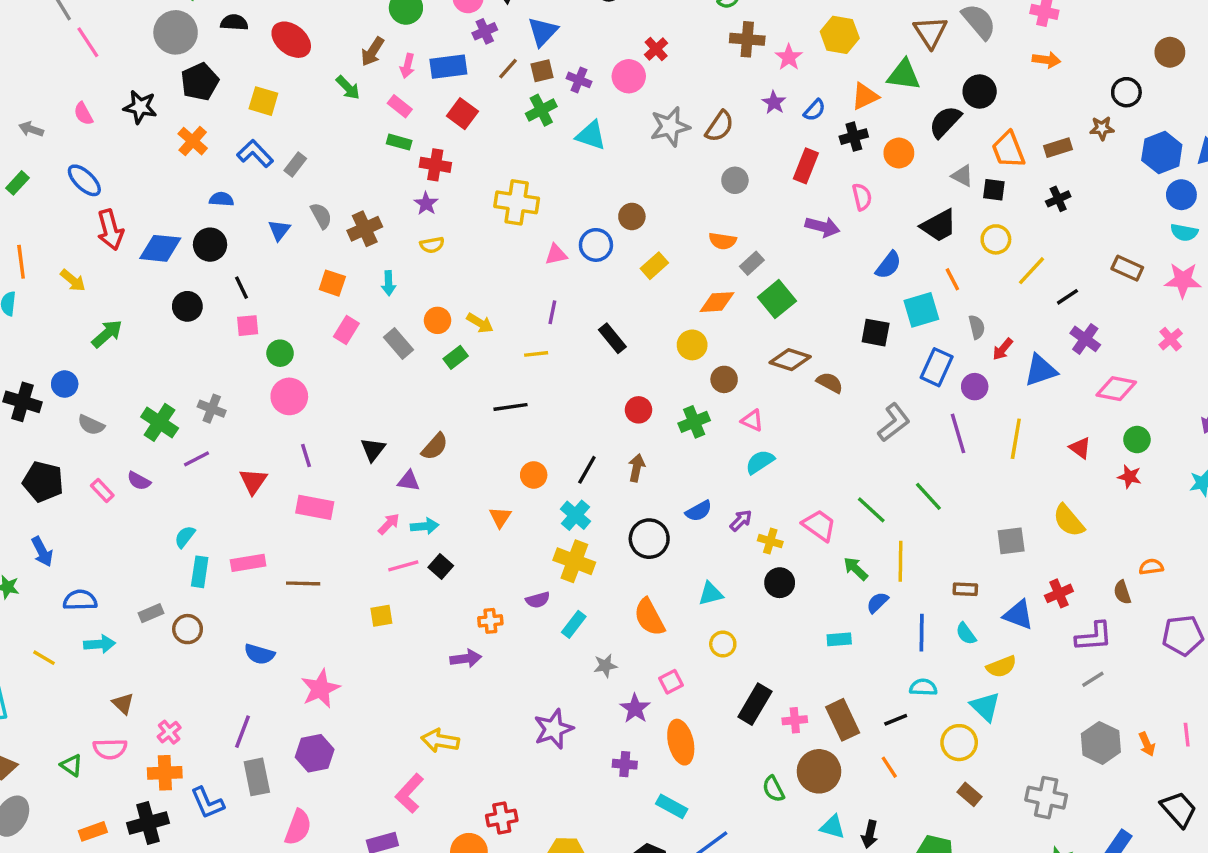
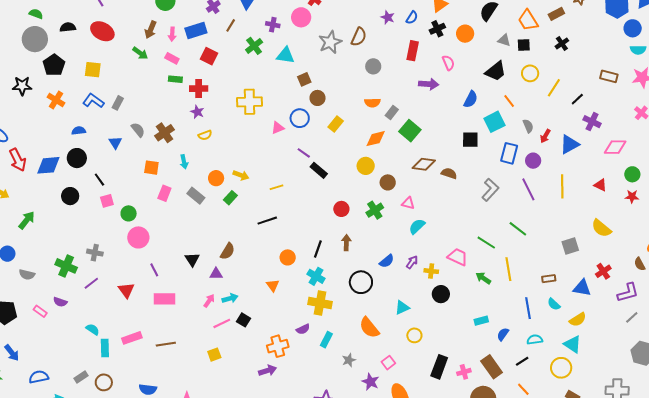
brown square: (542, 71) -> (304, 79), moved
purple line: (552, 312) -> (304, 153), moved, turned -56
cyan semicircle: (185, 537) -> (93, 329), turned 96
blue semicircle: (877, 602) -> (503, 334), moved
orange cross: (490, 621) -> (278, 346), size x1.5

